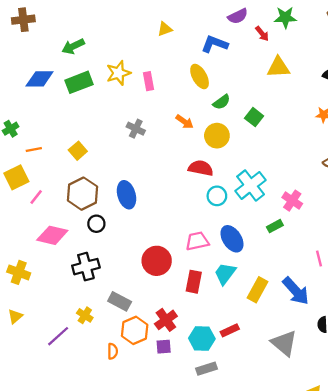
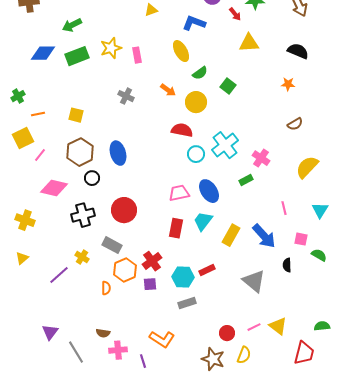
yellow square: (78, 151) -> (76, 115), turned -35
red circle: (157, 261) -> (124, 210), moved

